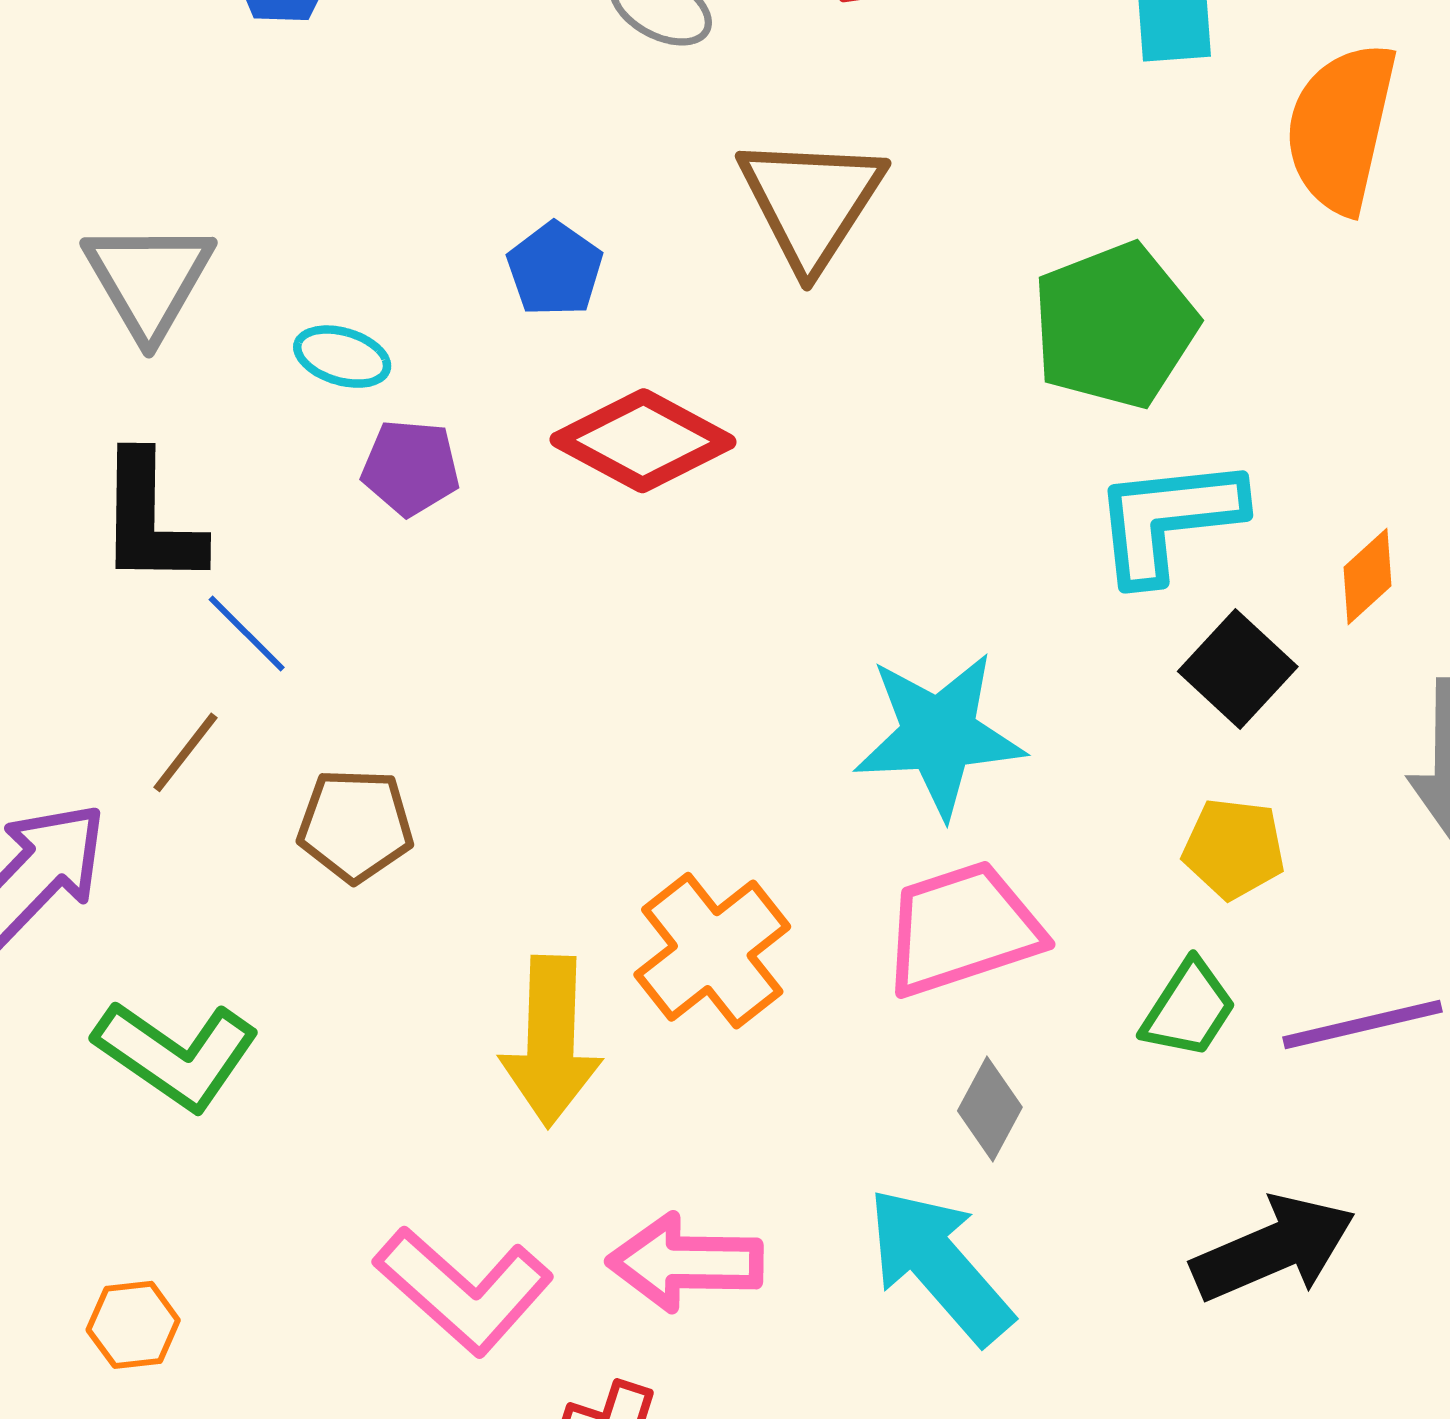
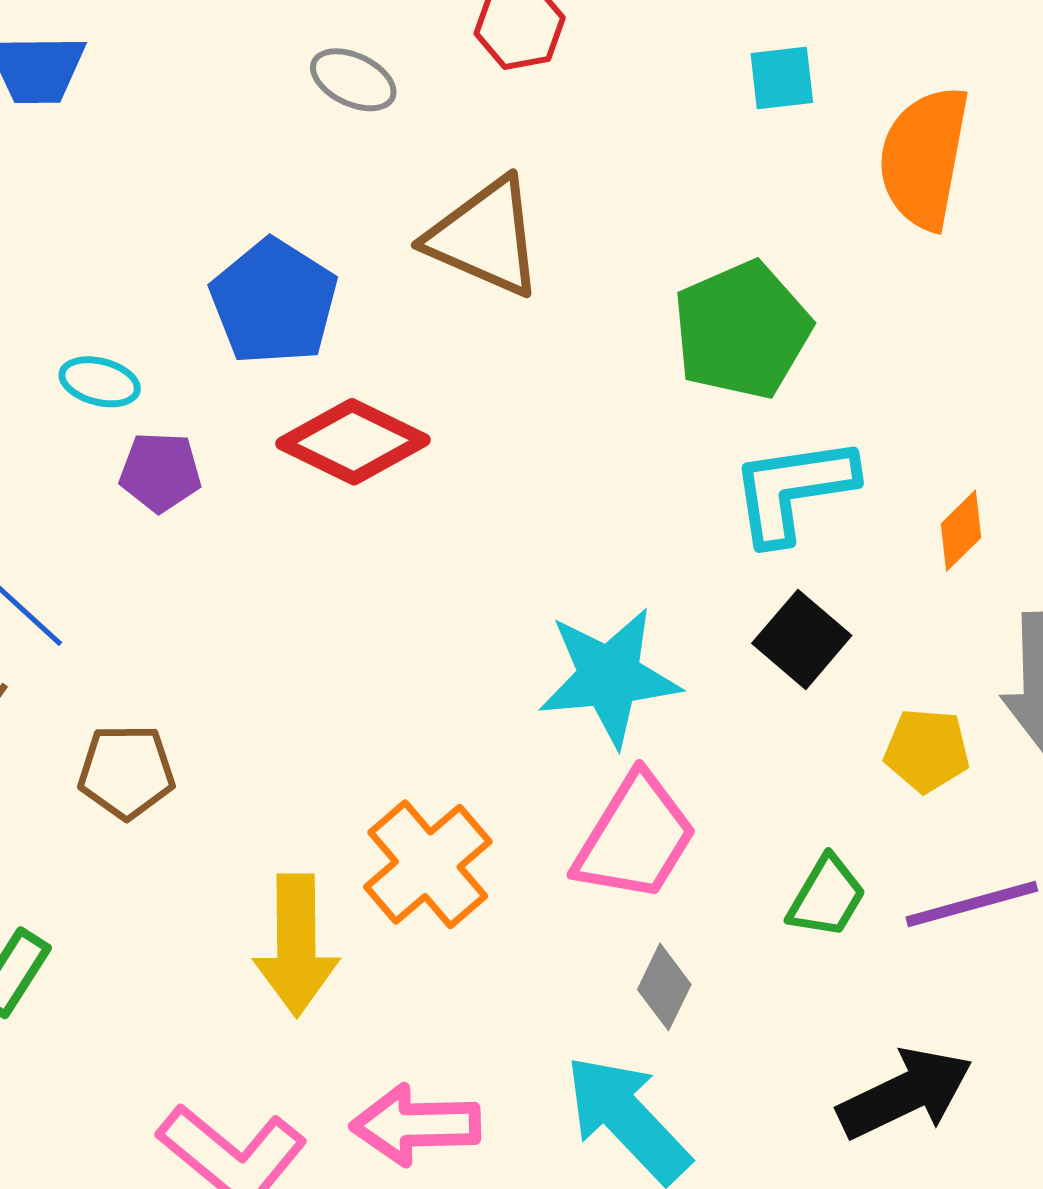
brown triangle: (811, 202) -> (485, 237), turned -37
blue pentagon: (555, 269) -> (274, 302), size x1.6
black square: (1238, 669) -> (802, 639), moved
yellow pentagon: (1234, 849) -> (927, 750), moved
pink trapezoid: (962, 929) -> (635, 838), turned 142

